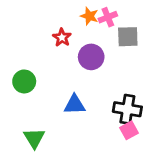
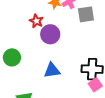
purple circle: (91, 57) -> (50, 34), moved

